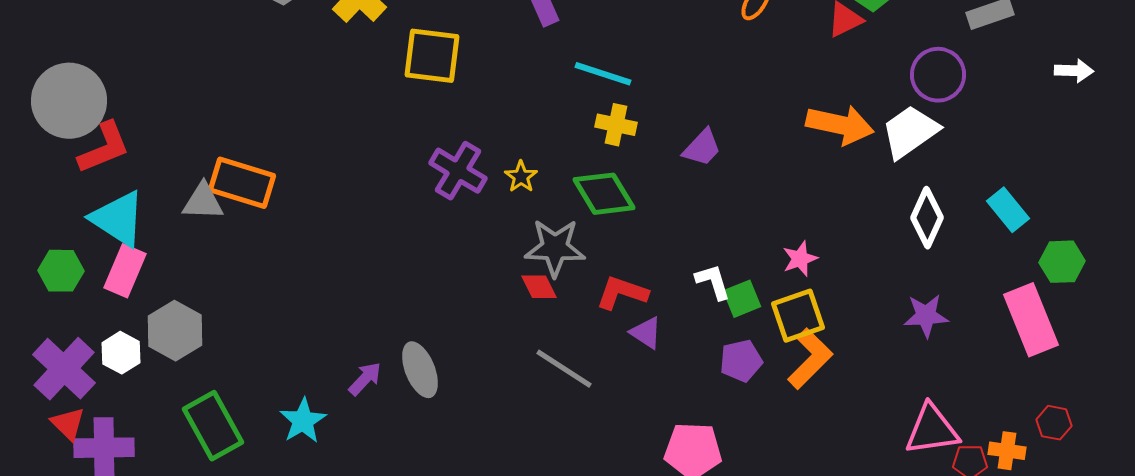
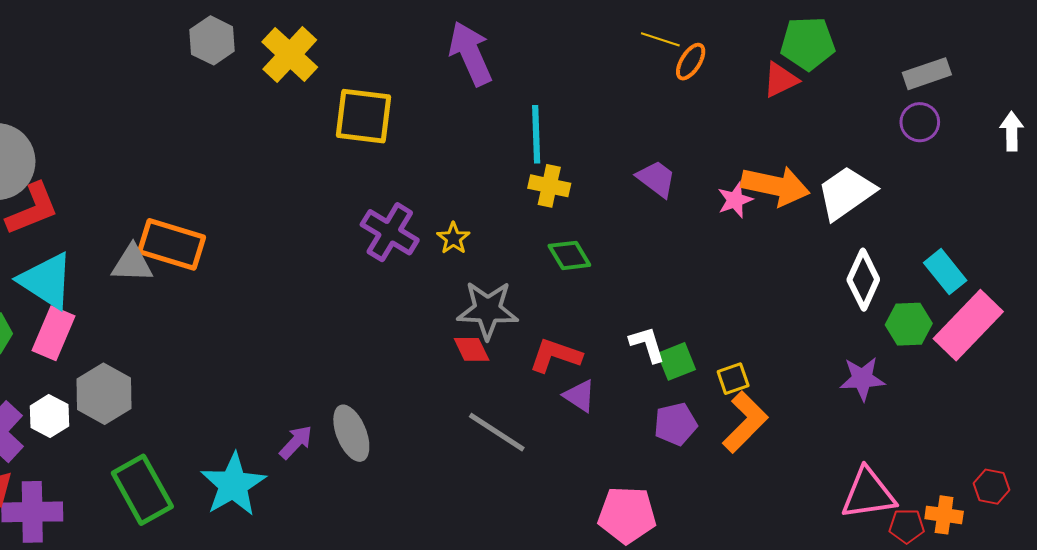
white arrow: (1074, 71) -> (1012, 131), turned -93
cyan line: (603, 74) -> (536, 134), turned 70
purple circle: (938, 75) -> (920, 122), moved, size x0.7
purple trapezoid: (702, 148) -> (656, 179), moved, turned -96
green diamond: (604, 194) -> (569, 255), moved, size x0.7
pink star: (800, 259) -> (735, 200), moved
green hexagon: (1062, 262) -> (909, 324), moved
yellow square: (798, 316) -> (733, 379), size x0.6
pink rectangle: (1031, 320) -> (968, 325), moved, turned 66
cyan star: (303, 421) -> (233, 485), size x1.4

